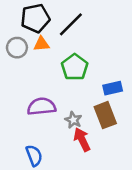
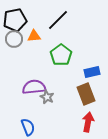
black pentagon: (35, 18) -> (15, 20), moved
gray star: (73, 120) -> (47, 97), moved
red arrow: (82, 140) -> (88, 122), moved, turned 36

